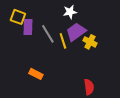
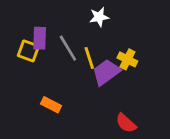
yellow square: (18, 17) -> (28, 51), moved
purple trapezoid: (76, 32) -> (106, 72), moved
red semicircle: (89, 87) -> (126, 123), turned 140

